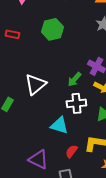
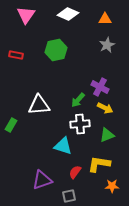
white triangle: (35, 84) -> (39, 105), turned 35
purple triangle: (38, 159) -> (42, 180), turned -45

